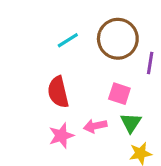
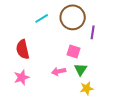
red semicircle: (58, 92) -> (23, 49), moved
pink star: (61, 136) -> (22, 77), moved

